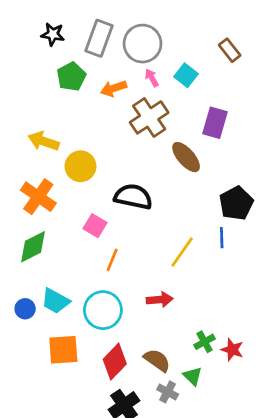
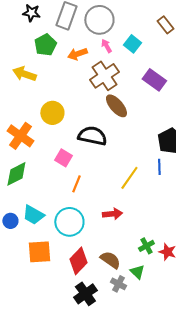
purple rectangle: (215, 123) -> (154, 80), turned -70
yellow arrow: (44, 141) -> (24, 74), moved
brown ellipse: (186, 157) -> (116, 106), moved

